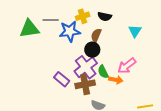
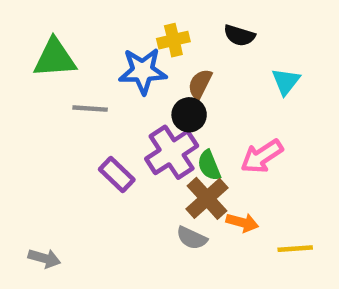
black semicircle: (105, 16) -> (239, 35), moved
gray line: (51, 20) -> (90, 109), moved
orange arrow: (116, 80) -> (242, 222), moved
brown cross: (85, 84) -> (207, 198), moved, turned -36

